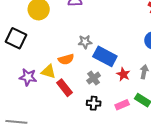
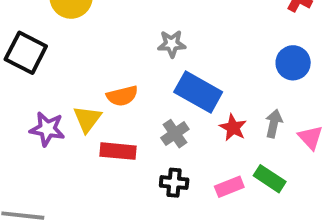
gray star: (85, 42) -> (172, 44), moved
yellow triangle: (48, 72) -> (87, 119), turned 49
red rectangle: (65, 88) -> (118, 151), turned -48

